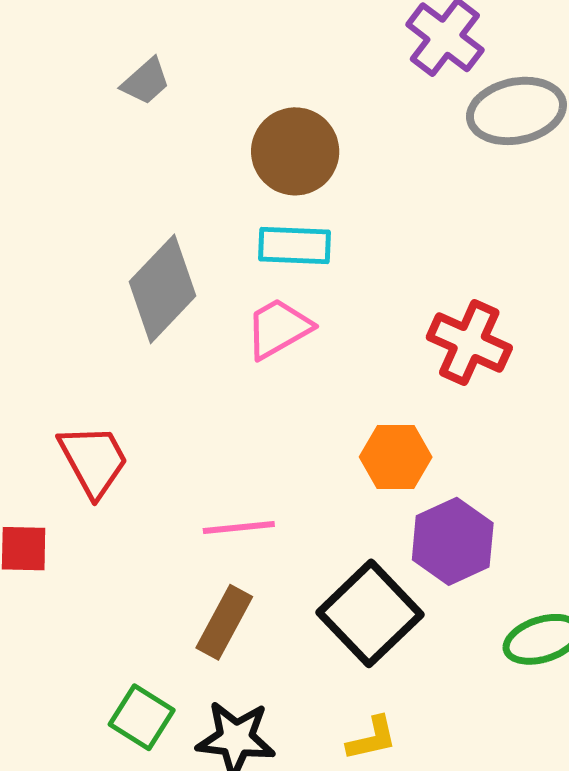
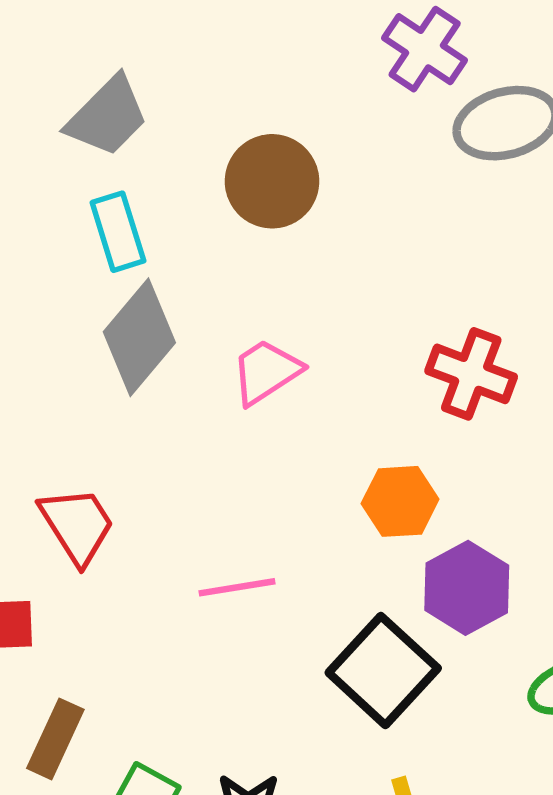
gray trapezoid: (146, 81) -> (107, 116), size x1.6
cyan rectangle: (295, 246) -> (118, 232), moved, turned 74
brown rectangle: (224, 622) -> (55, 739), moved

